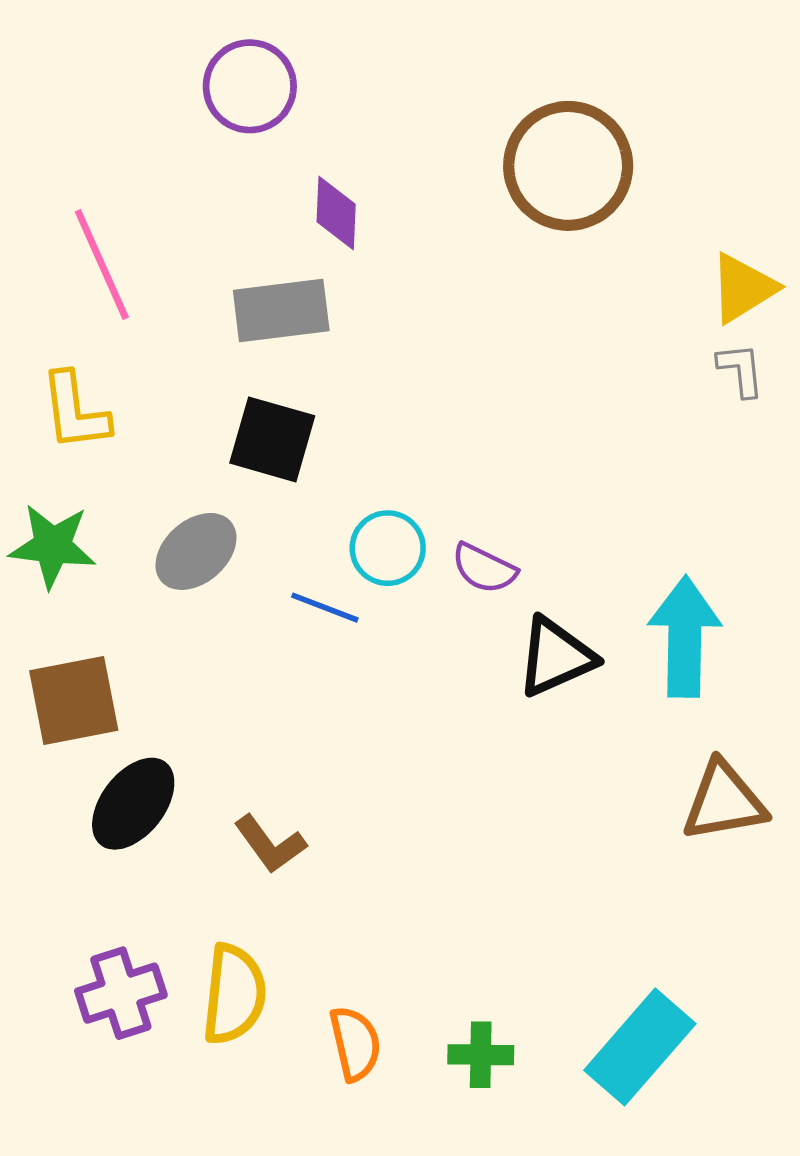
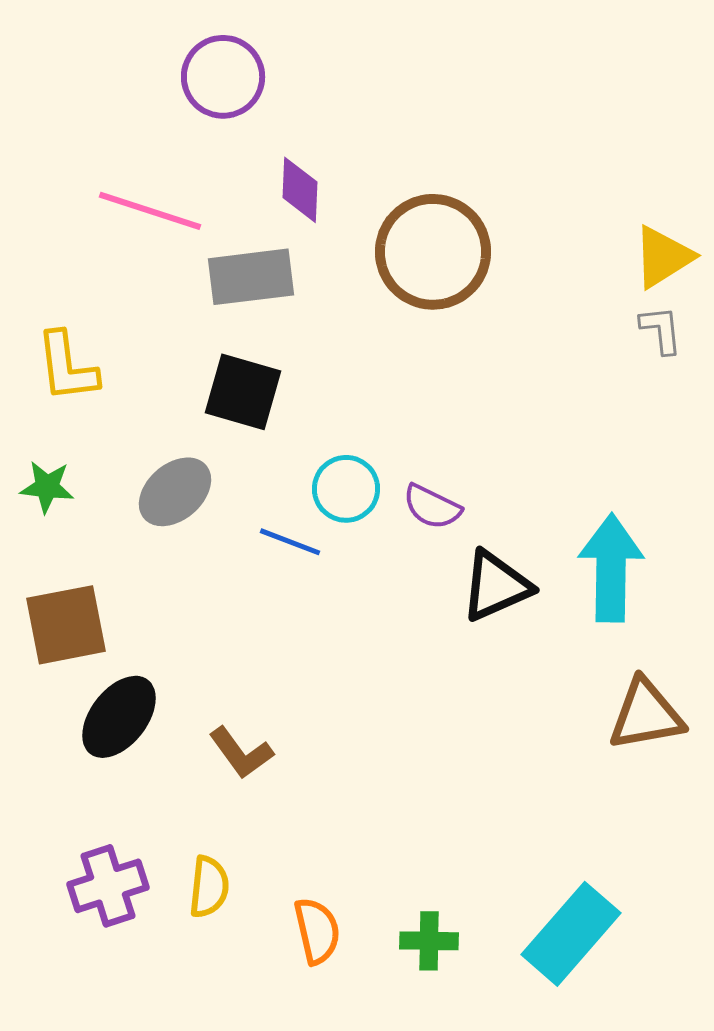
brown circle: (568, 166) -> (433, 252), moved
pink line: (102, 265) -> (150, 211), moved, turned -48
green star: (53, 546) -> (47, 487), size x0.7
yellow semicircle: (234, 994) -> (209, 887), size x0.7

